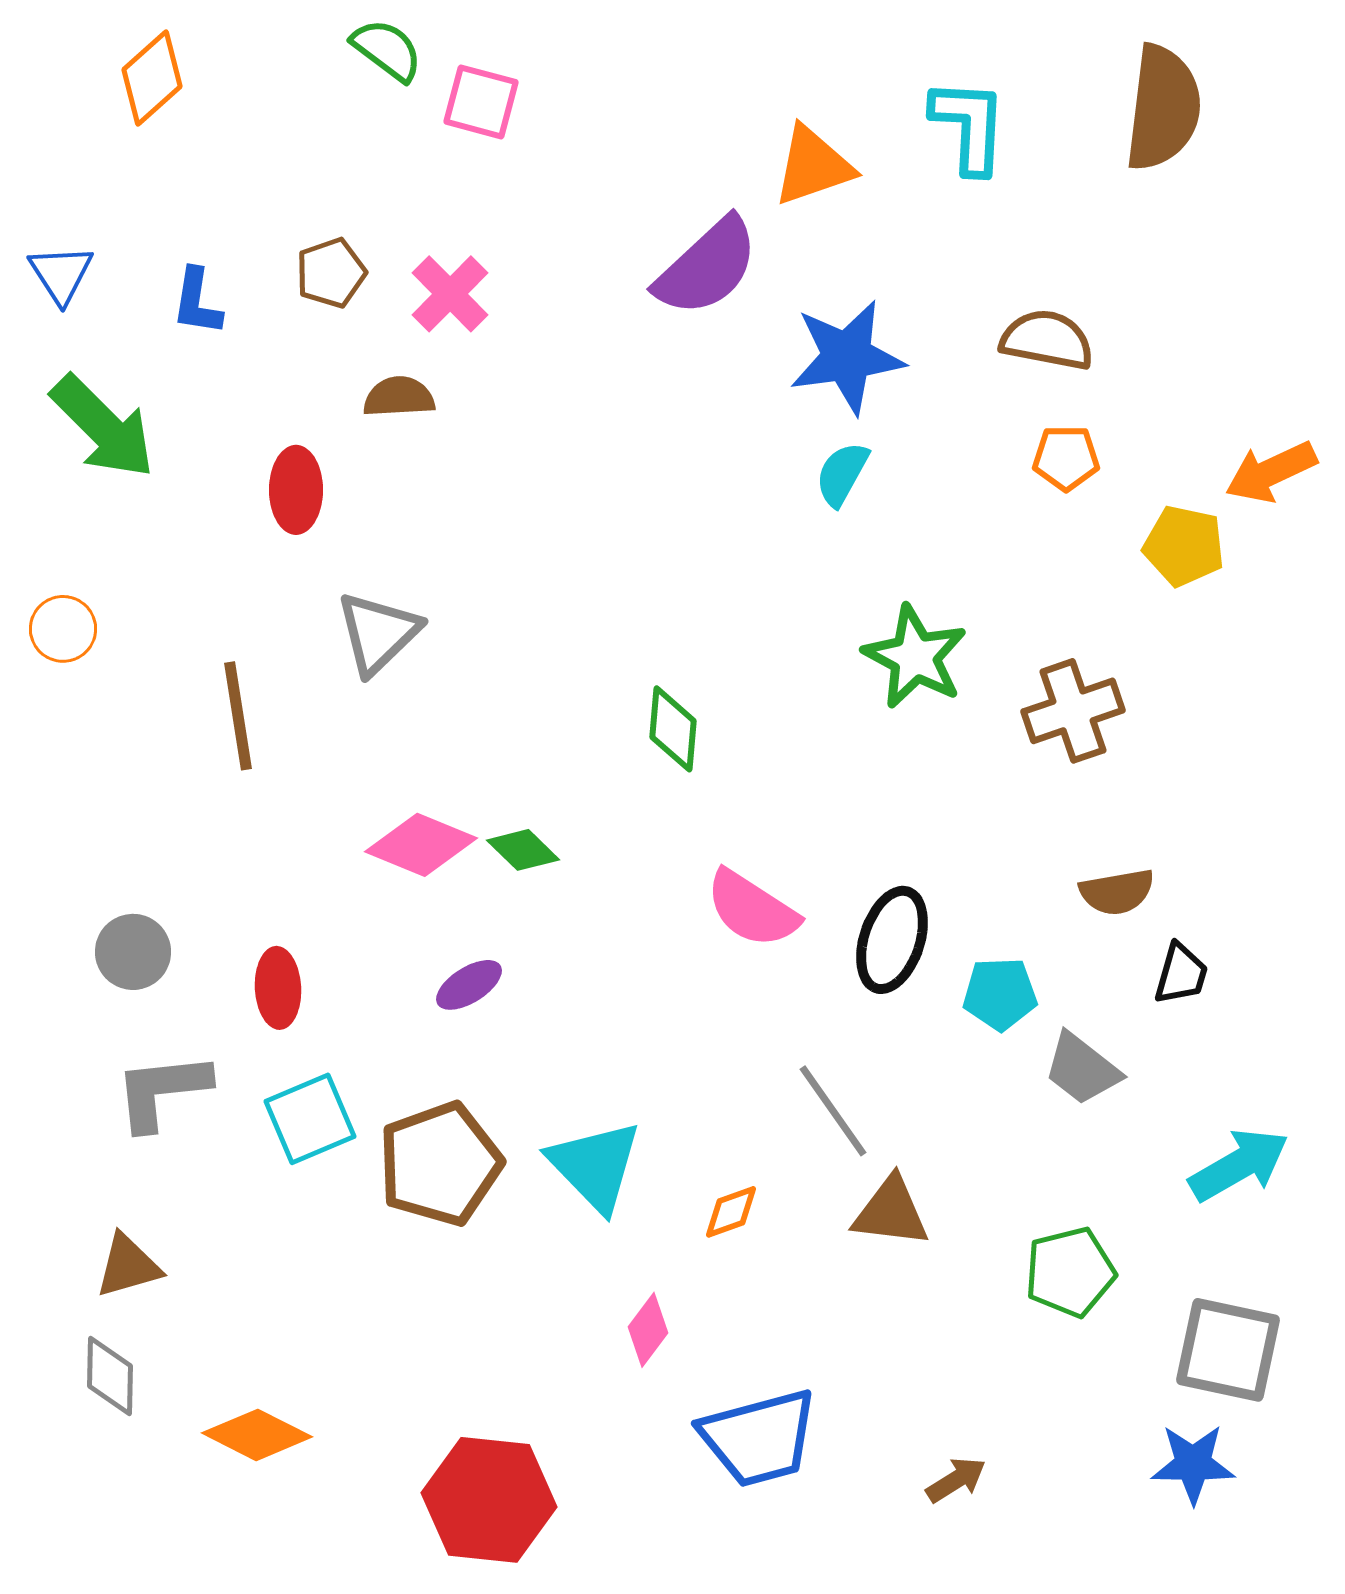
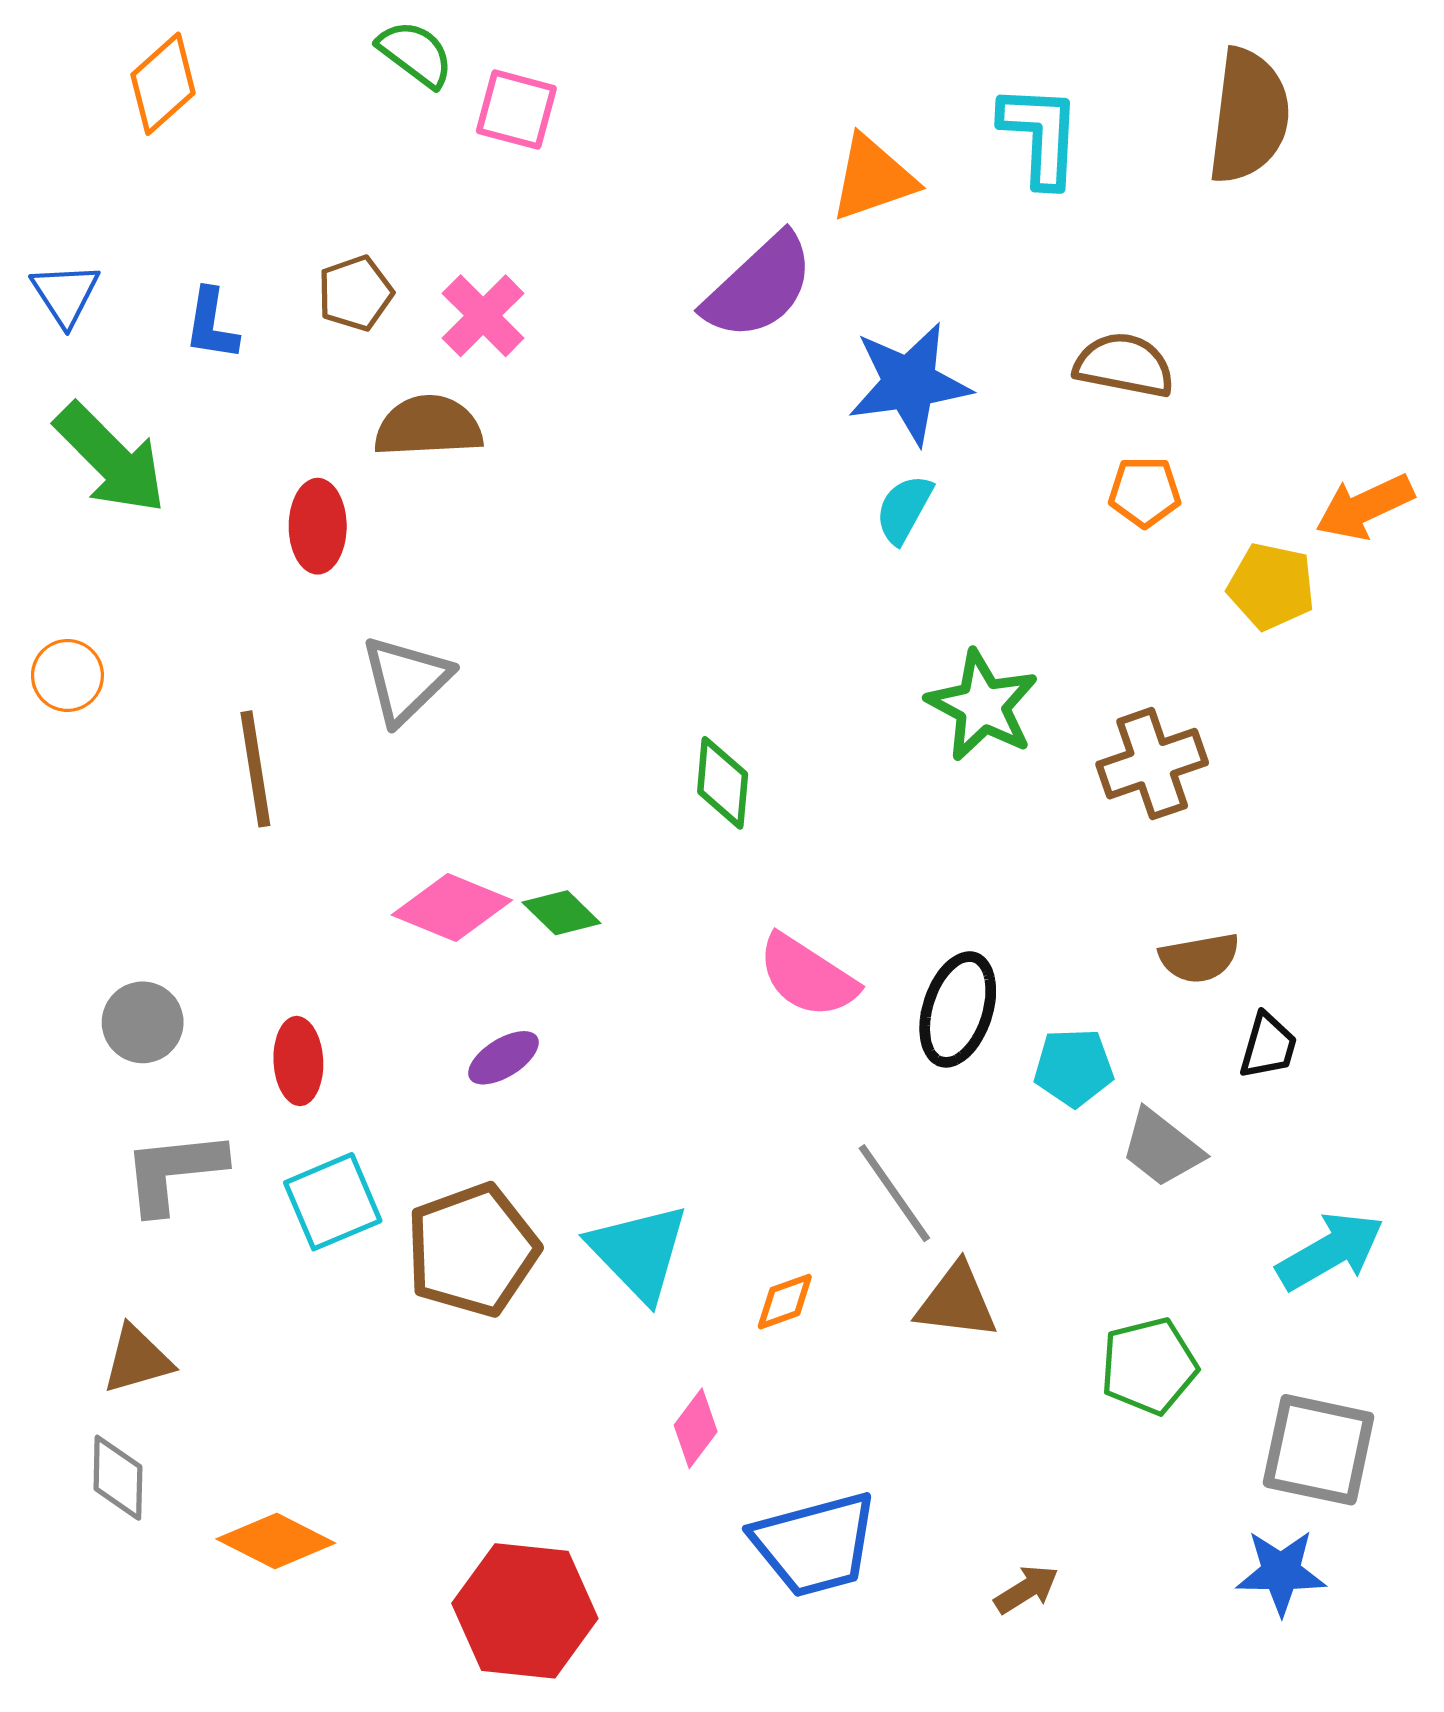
brown semicircle: (399, 397) -> (428, 426), size x1.4

